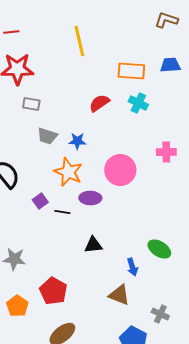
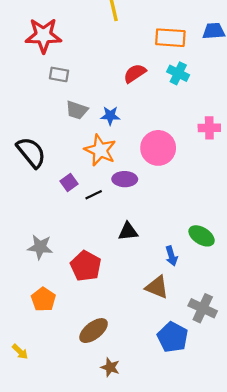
black line: (62, 212) -> (94, 195), turned -35
red pentagon: (53, 291) -> (86, 266), moved
gray cross: (160, 314) -> (203, 308), size x1.4

